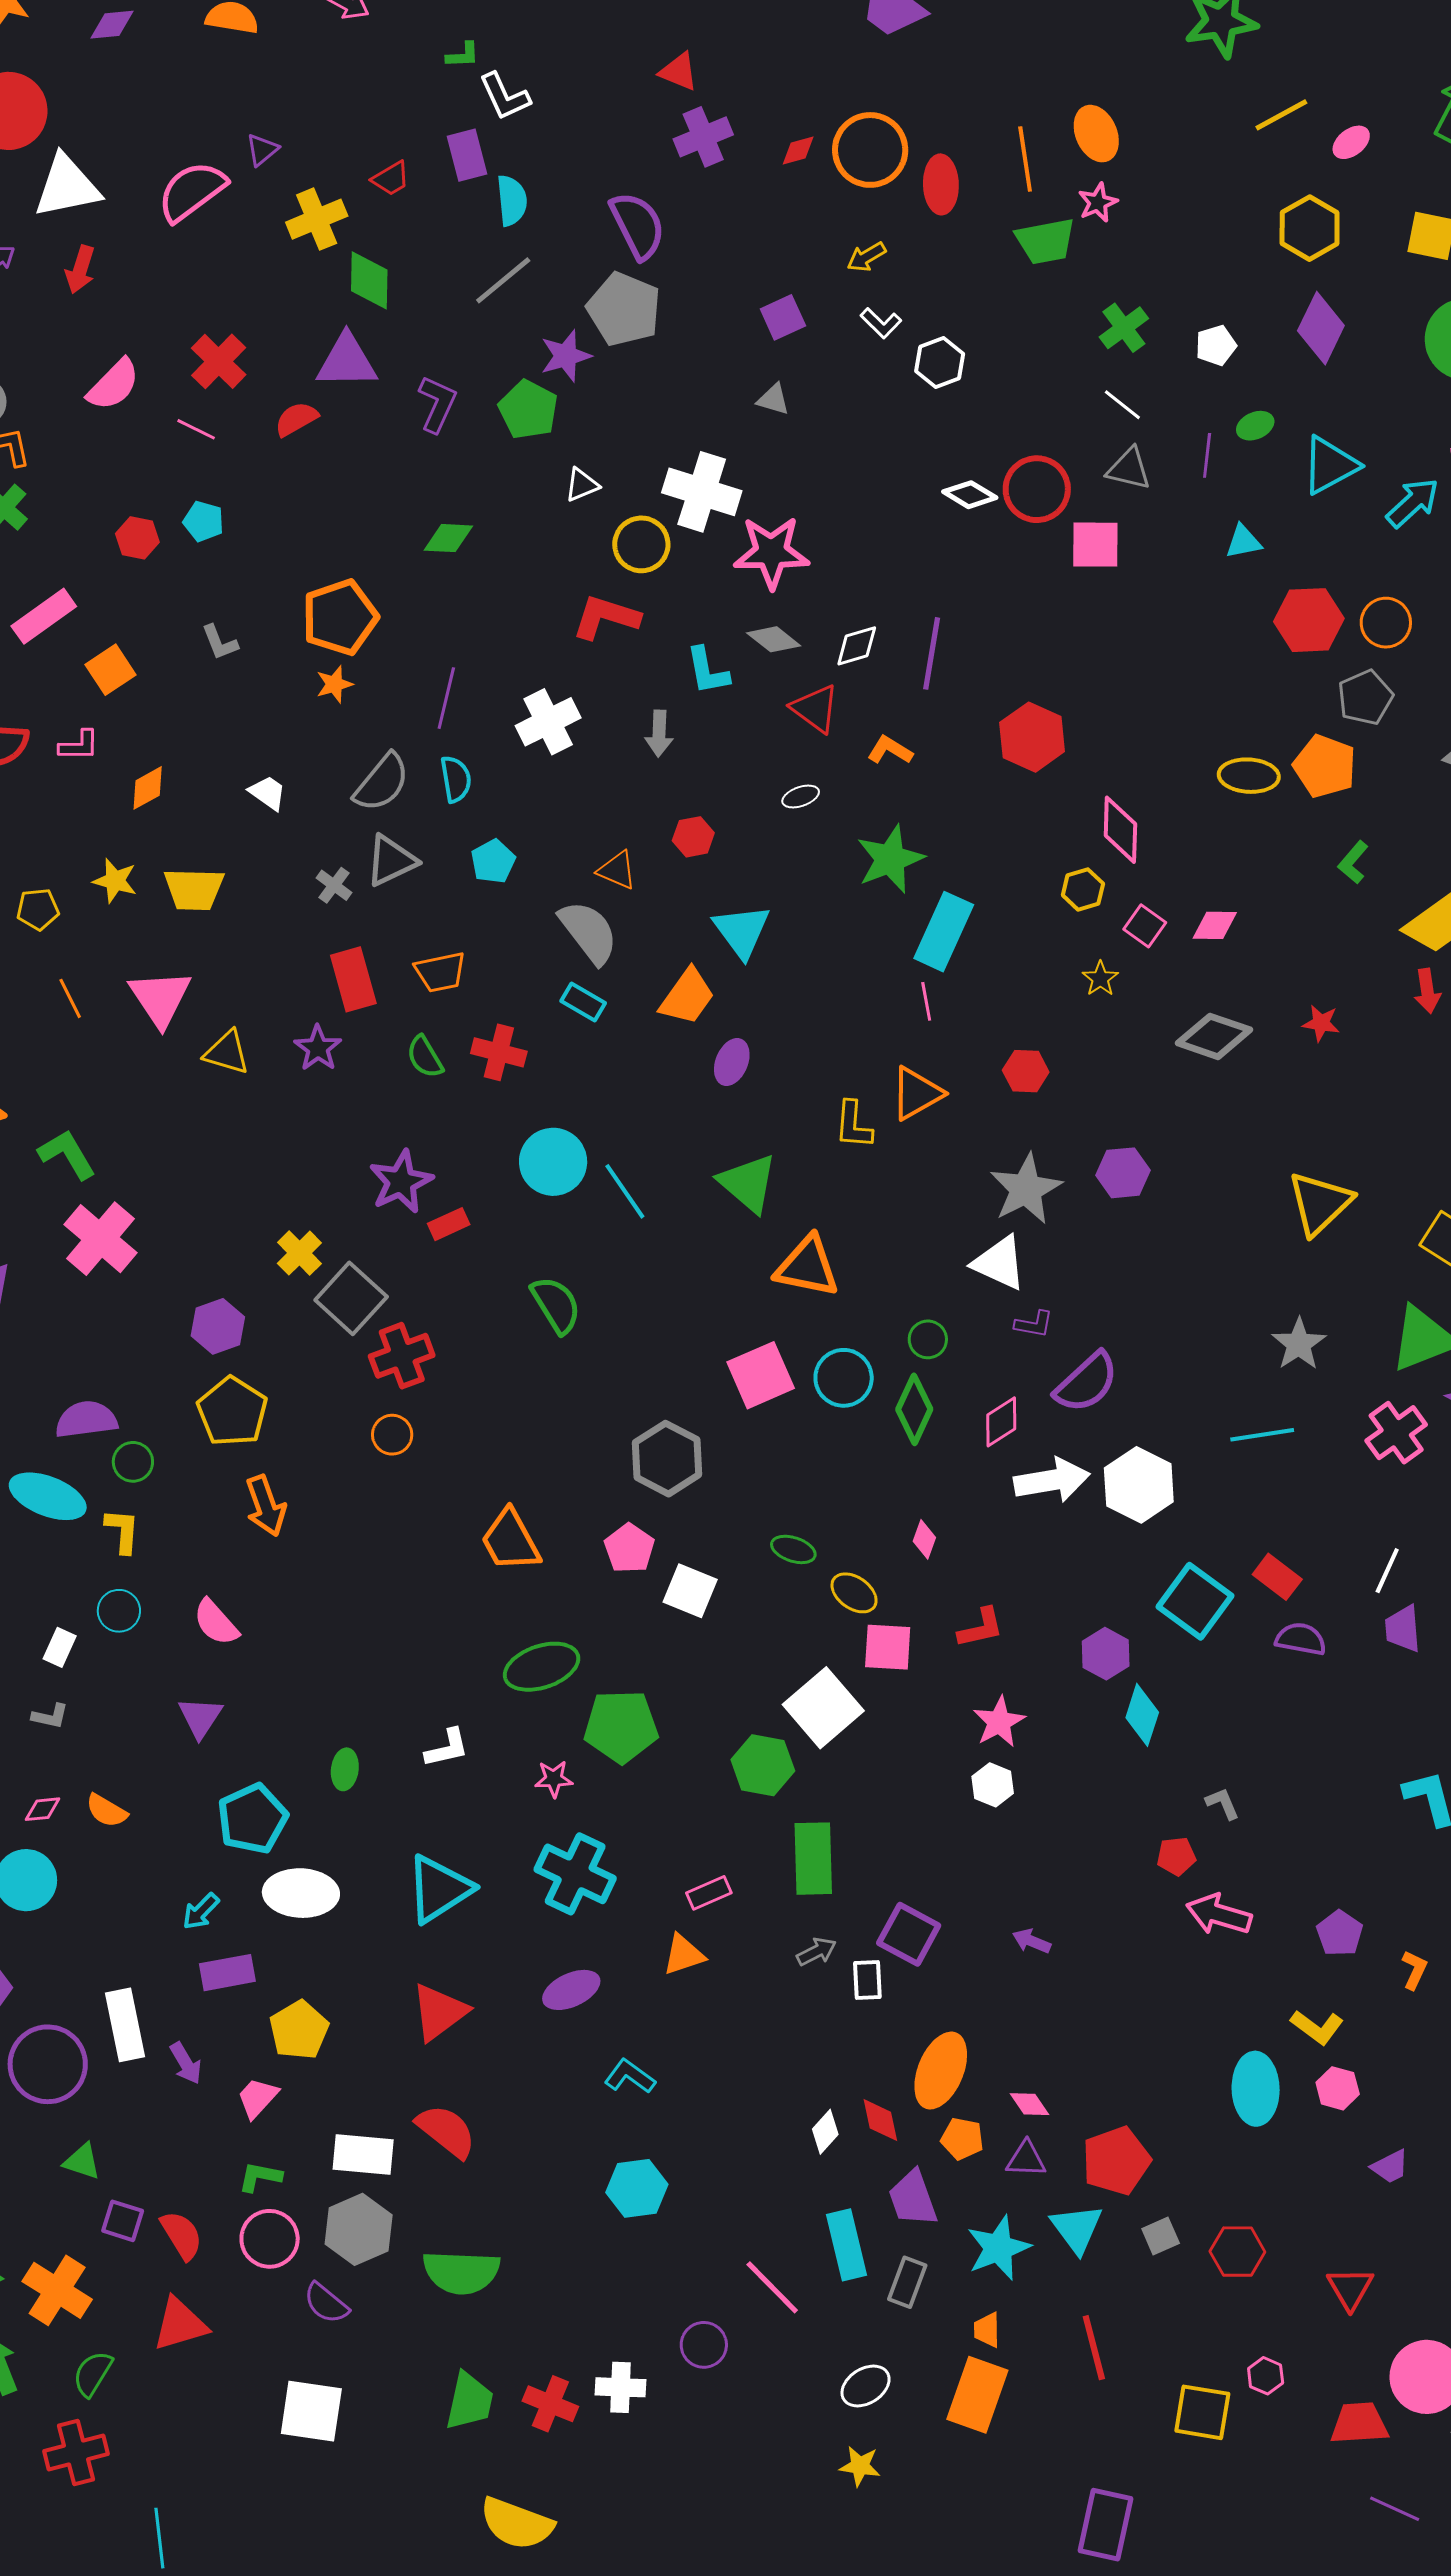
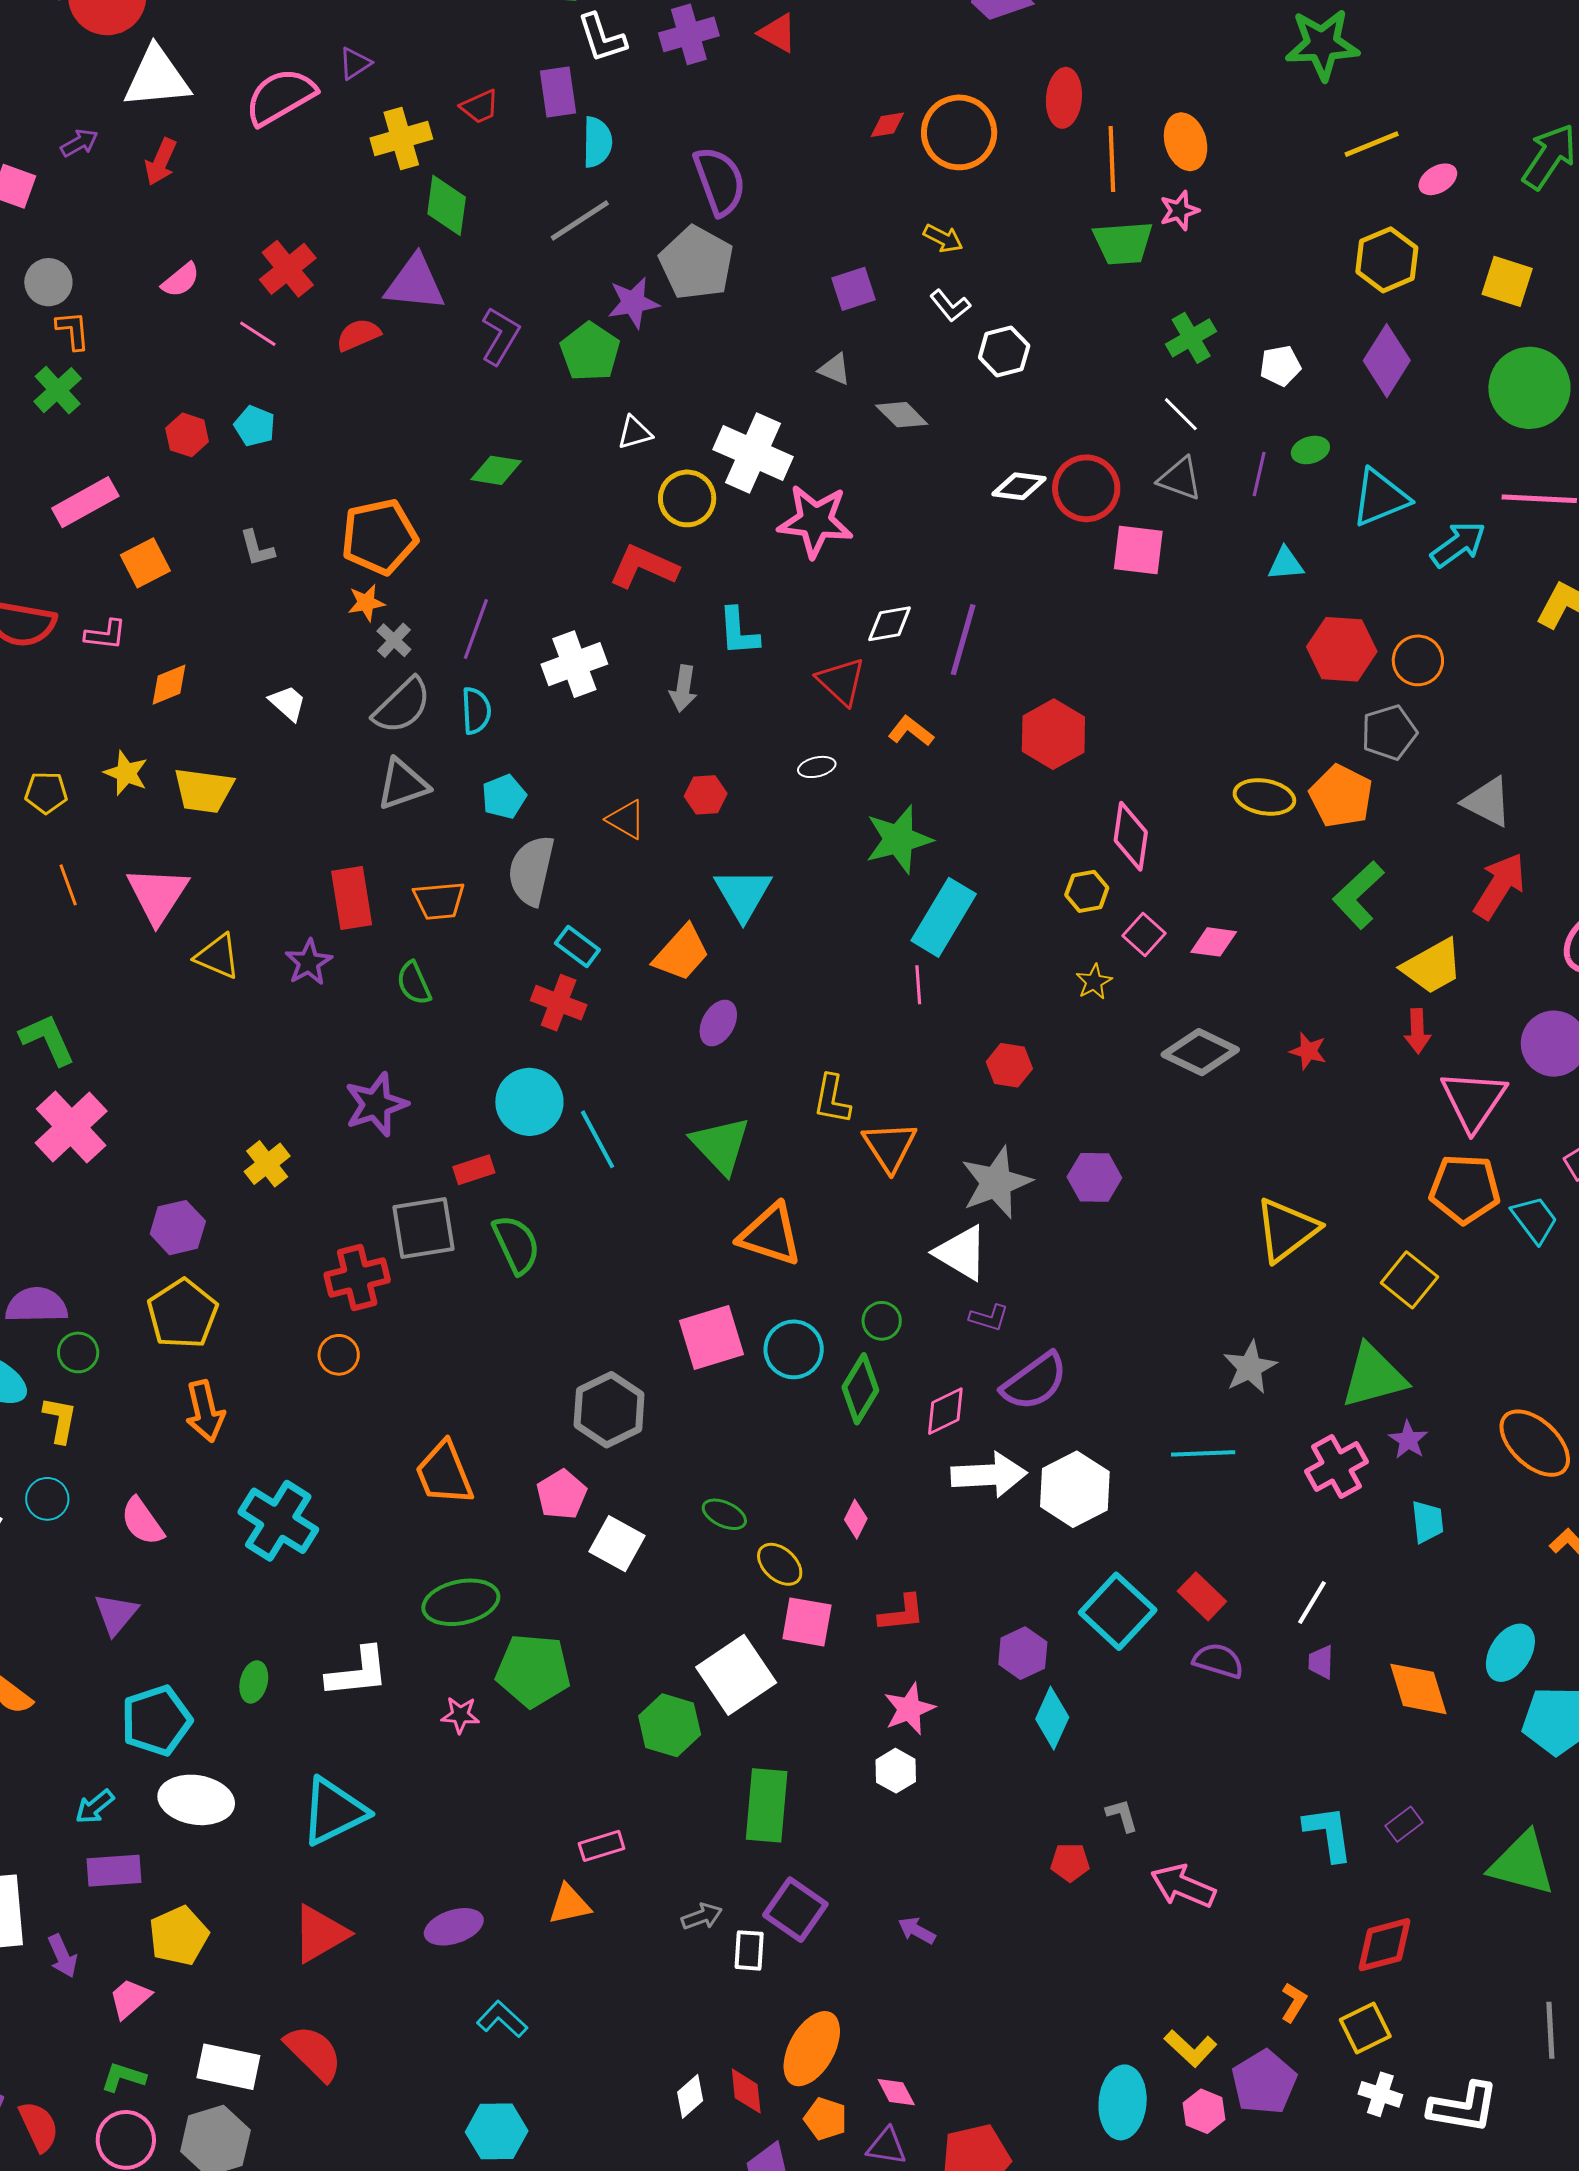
purple cross: (703, 137) -> (689, 34), moved
red ellipse: (941, 184) -> (1064, 98), moved
yellow arrow: (866, 257) -> (943, 238), turned -129
pink semicircle: (113, 385) -> (181, 280), size x0.7
white diamond: (970, 495) -> (1019, 486), turned -30
gray diamond: (774, 639) -> (902, 415), moved
green L-shape: (1353, 862) -> (1358, 895), size x1.6
gray cross: (334, 885) -> (394, 640), moved
gray semicircle: (589, 932) -> (531, 870), moved, turned -136
red cross: (499, 1052) -> (559, 1003), moved
orange triangle: (917, 1093) -> (890, 1146), moved, turned -40
red rectangle: (449, 1224) -> (474, 1170), moved
gray square: (351, 1298) -> (424, 1228), moved, turned 32
purple trapezoid: (1403, 1629) -> (1321, 1662), size x0.7
white L-shape: (447, 1748) -> (358, 1672), size x1.4
green rectangle: (813, 1859) -> (767, 1805), moved
cyan cross: (575, 1874) -> (278, 1521), moved
pink arrow: (1219, 1914) -> (1183, 1886), moved
purple pentagon: (1340, 1933) -> (1264, 2082), moved, size x1.4

